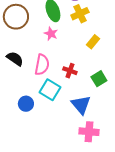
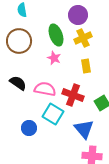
yellow rectangle: (93, 42) -> (86, 66), moved, turned -48
pink semicircle: (42, 65) -> (45, 89), turned -90
red cross: (70, 71) -> (73, 95), size x1.5

